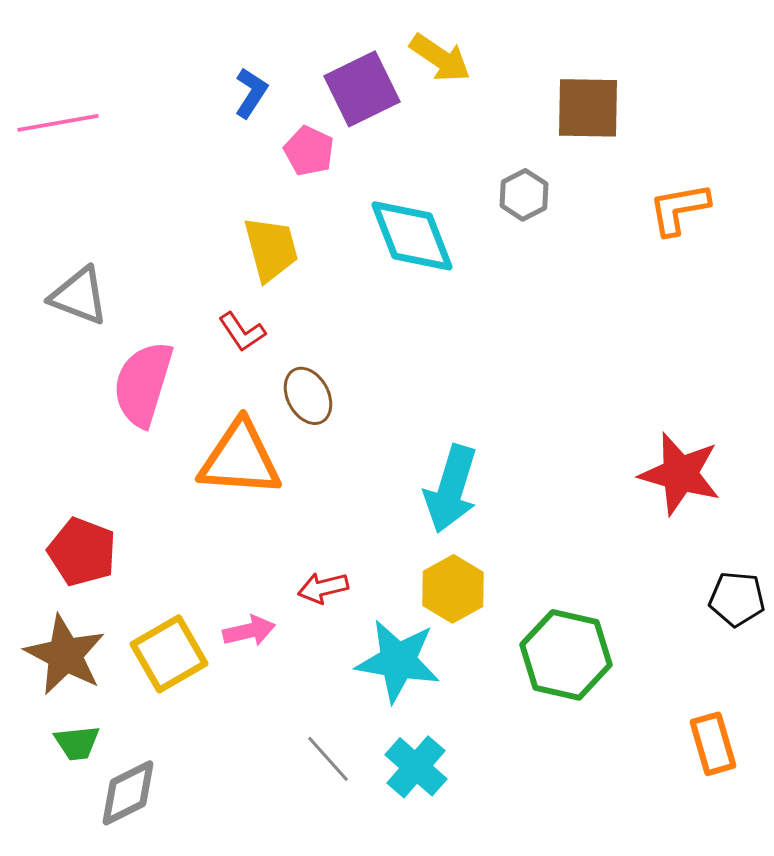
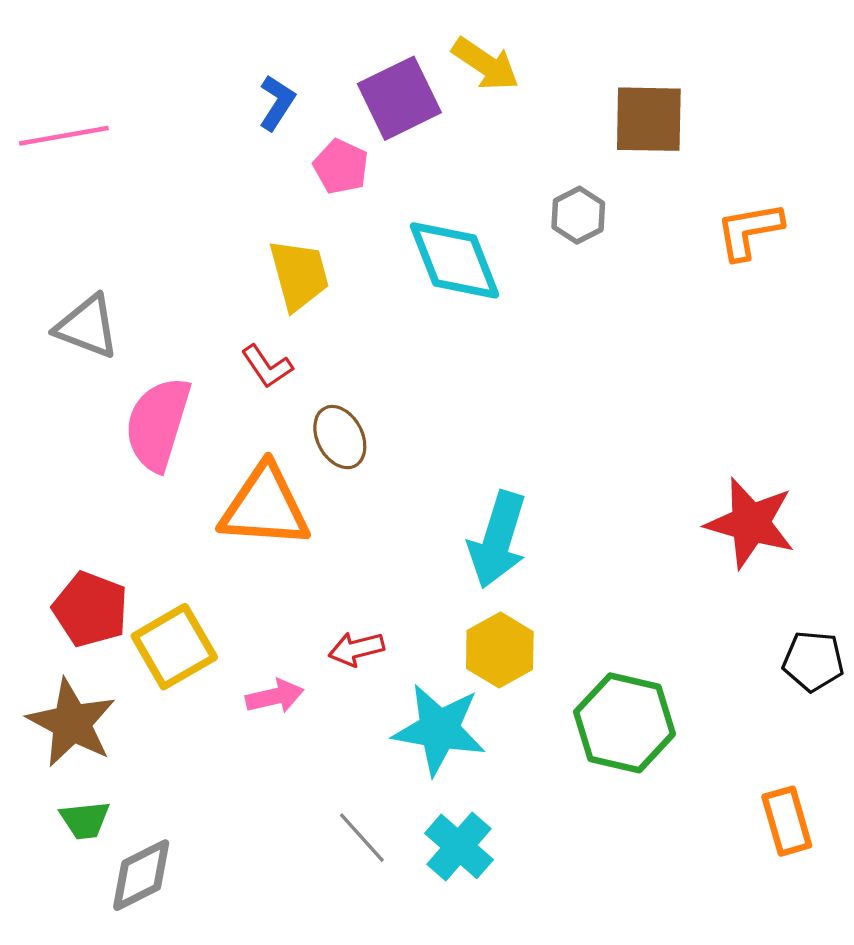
yellow square: (169, 654) -> (174, 647), moved

